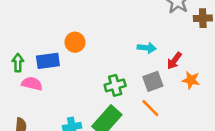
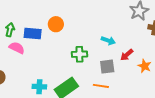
orange star: (191, 80) -> (145, 66), moved
green cross: (115, 85) -> (79, 54), moved
orange line: (150, 108) -> (101, 86), turned -49

